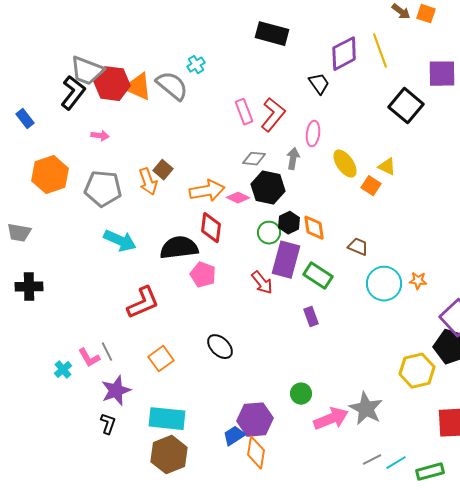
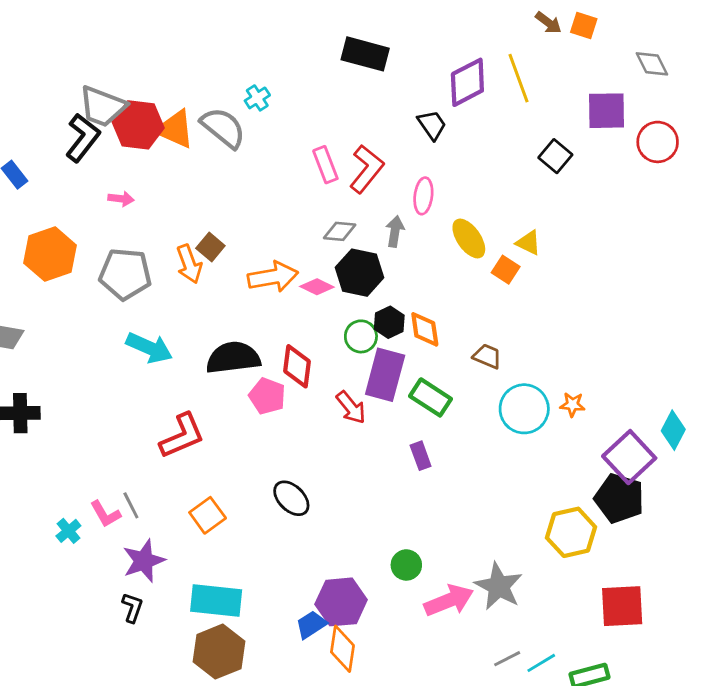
black square: (406, 106) -> (555, 156), size x0.7
red diamond: (211, 228) -> (297, 366), moved

